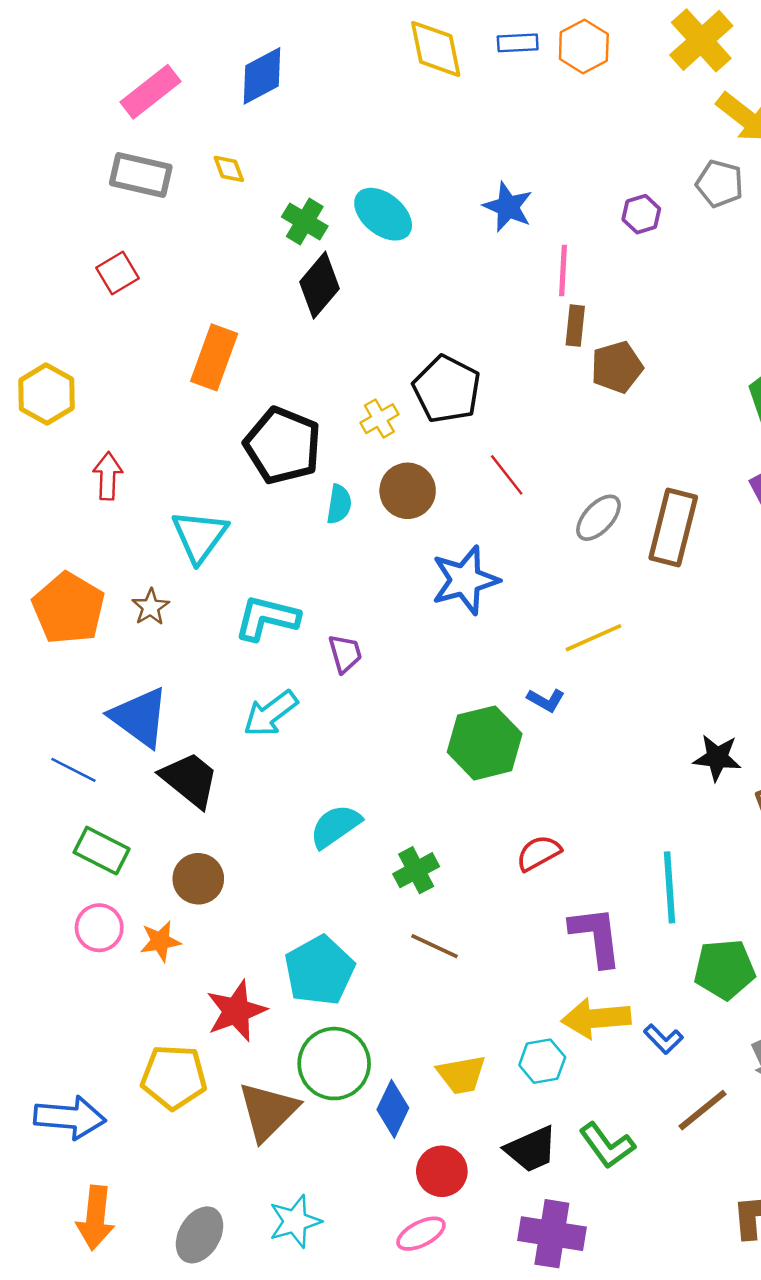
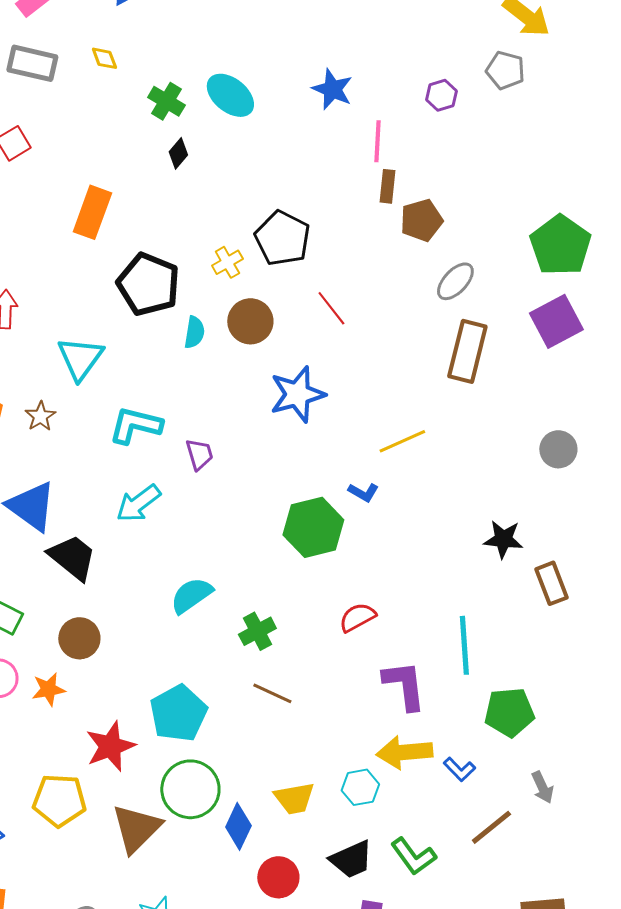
black diamond: (319, 285) -> (178, 153), size x0.6
gray ellipse: (598, 518) -> (455, 281), moved

